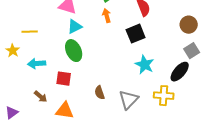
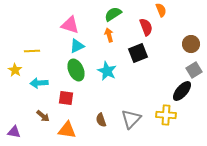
cyan star: (145, 65) -> (107, 71), moved
brown semicircle: (100, 93) -> (101, 120), moved
purple triangle: (12, 113) -> (14, 132), turned 48

